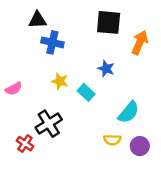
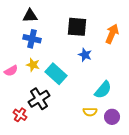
black square: (109, 22) -> (77, 27), moved
blue cross: (52, 42) -> (32, 39), moved
yellow star: (60, 81) -> (33, 65), moved
cyan rectangle: (86, 92) -> (56, 74), moved, size x1.5

